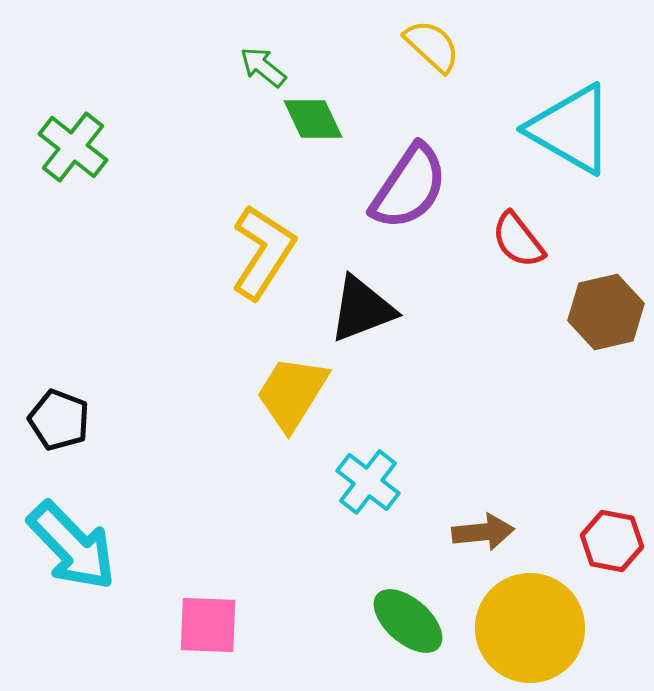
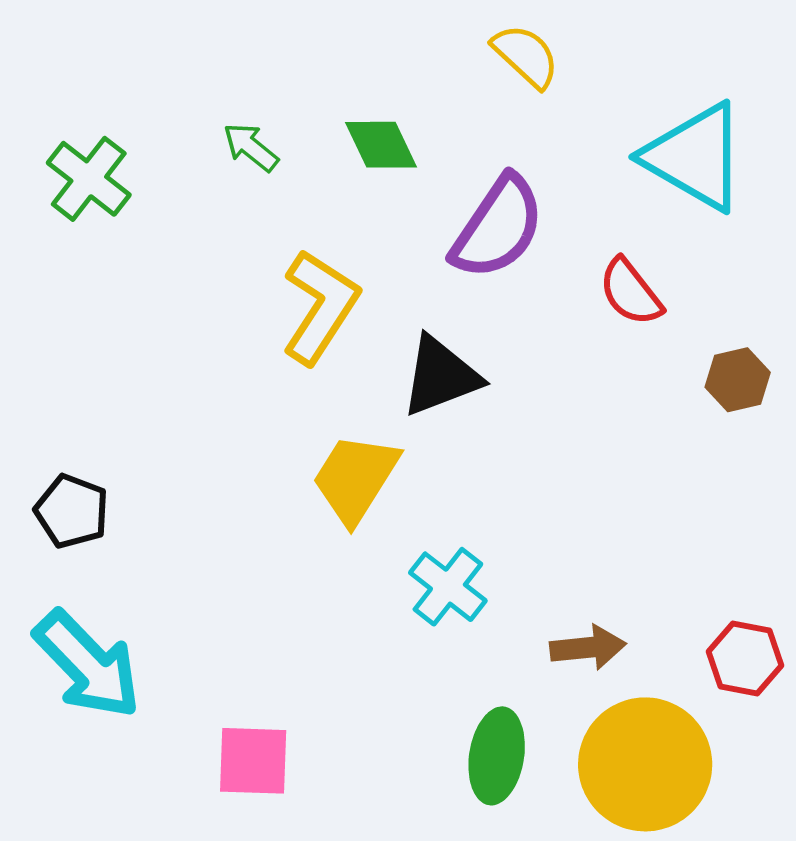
green arrow: (263, 67) -> (251, 147), moved
brown hexagon: (606, 312) -> (738, 380), size x0.7
green ellipse: (408, 621) -> (497, 756), turned 58

